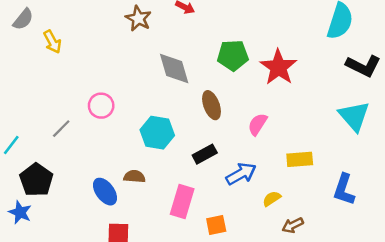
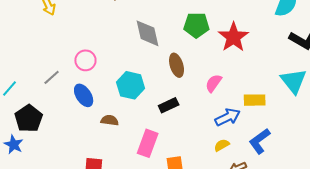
yellow rectangle: (300, 159) -> (255, 100), moved
blue arrow: (241, 174) -> (228, 117), moved
blue L-shape: (344, 189) -> (260, 141), moved, turned 32
blue ellipse: (105, 192) -> (84, 95), moved

